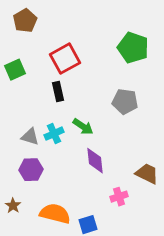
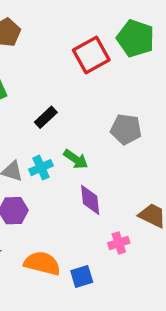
green pentagon: (133, 48) -> (136, 38), moved
red square: (65, 59) -> (91, 55), moved
black rectangle: (58, 92) -> (46, 117), turned 60

